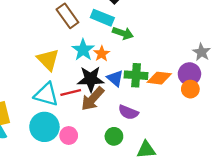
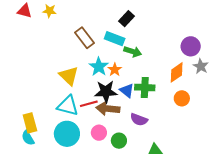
purple circle: (189, 74) -> (191, 46), moved
orange diamond: (159, 78) -> (177, 72), moved, turned -40
orange circle: (190, 89) -> (182, 98), moved
brown arrow: (93, 99) -> (108, 109), turned 55
pink circle: (69, 135) -> (99, 133), moved
green circle: (114, 136) -> (119, 141), moved

